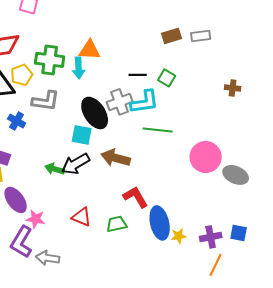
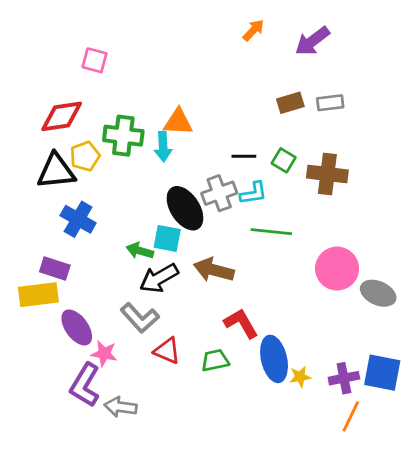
brown cross: (233, 88) -> (327, 174), moved, size x1.8
gray L-shape: (46, 101) -> (140, 318), moved, turned 40
cyan L-shape: (145, 102) -> (253, 193), size x0.7
blue cross: (17, 121) -> (78, 219), size x1.4
green arrow: (55, 169) -> (140, 251), moved
blue square: (239, 233) -> (382, 373), size x1.6

